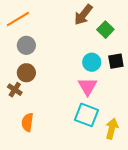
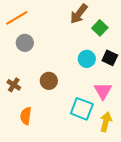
black square: (116, 61) -> (110, 58), turned 35
brown circle: (26, 73) -> (49, 81), moved
pink triangle: (88, 86) -> (103, 91), moved

